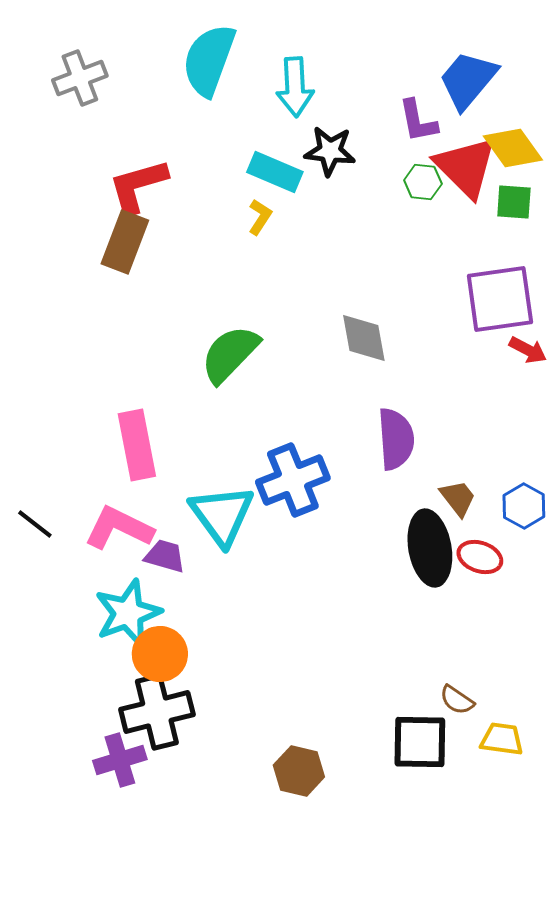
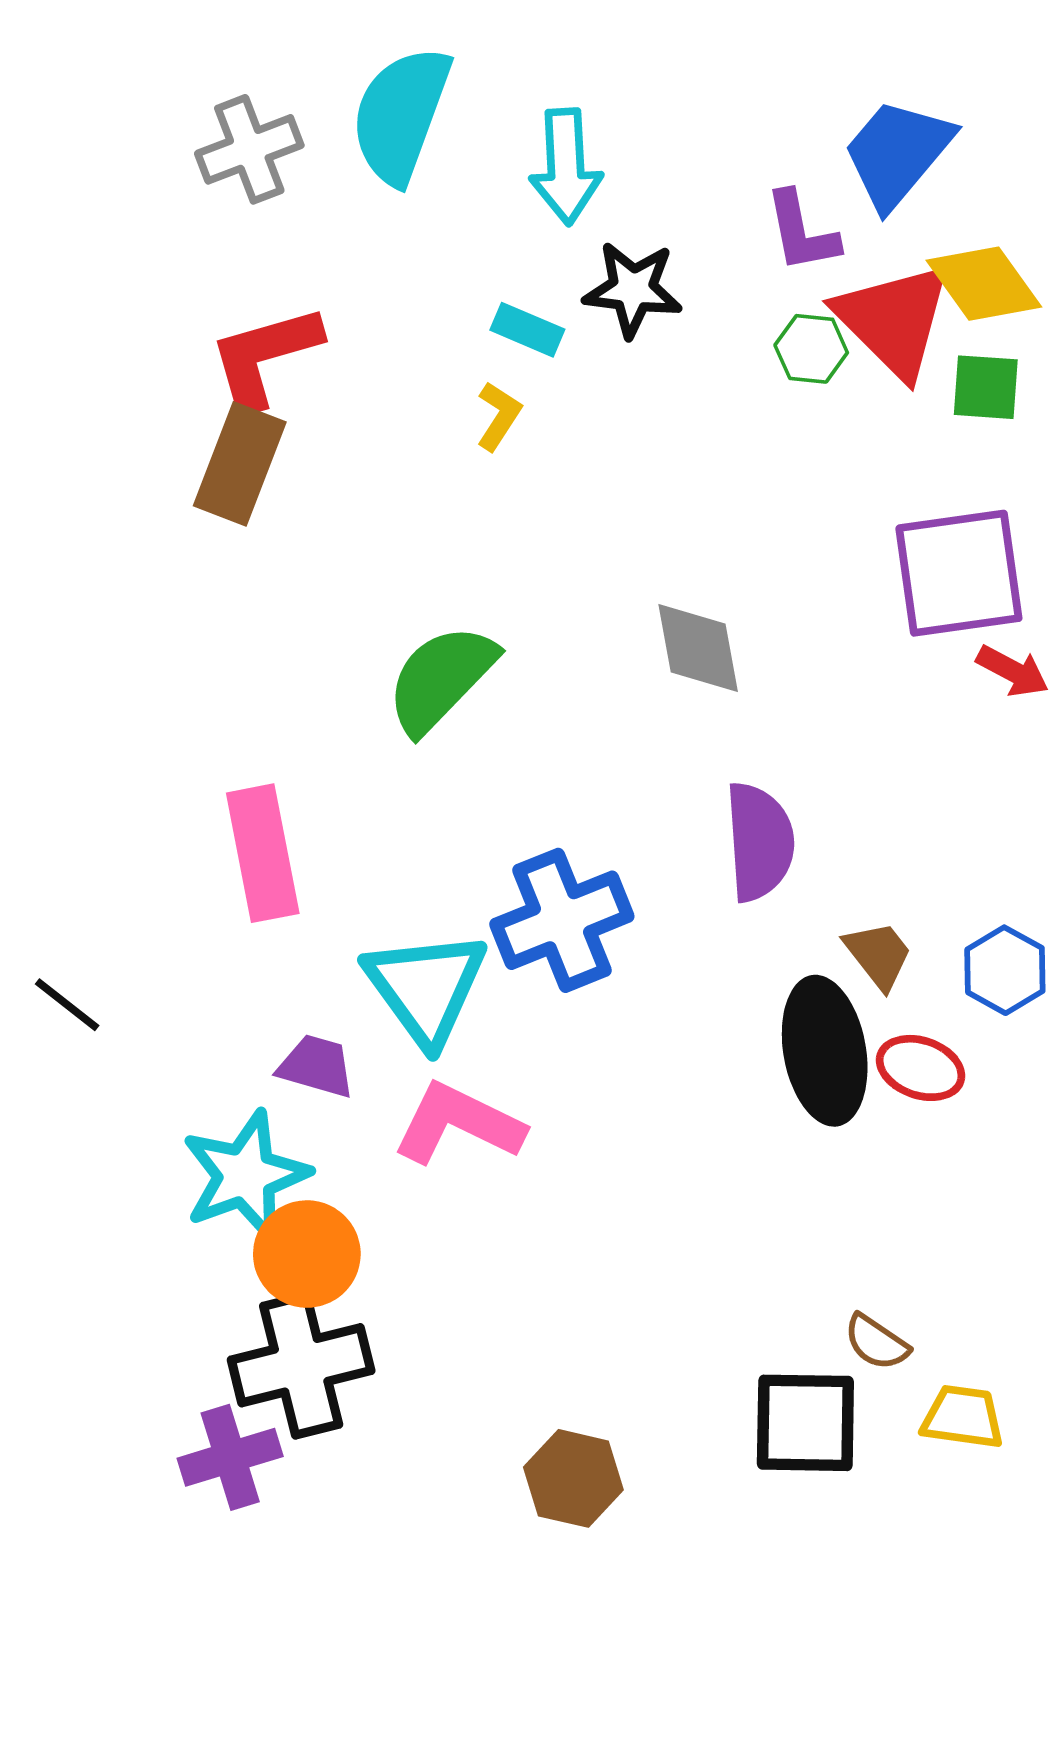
gray cross: (80, 78) -> (249, 149), moved
cyan rectangle: (275, 172) -> (527, 330), size x0.7
pink L-shape: (119, 528) -> (458, 1124), moved

